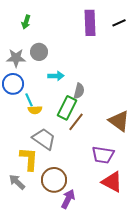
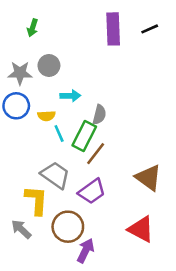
cyan line: (29, 100) -> (59, 133), moved
yellow semicircle: (35, 110) -> (46, 116), moved
brown triangle: (119, 121) -> (148, 178), moved
purple trapezoid: (103, 155) -> (92, 191), moved, turned -45

